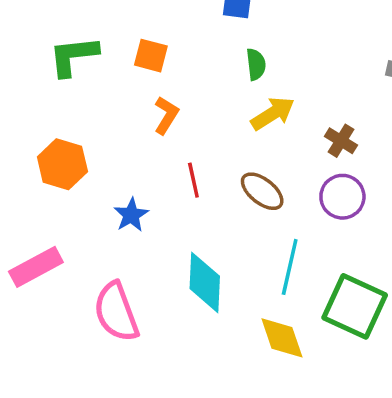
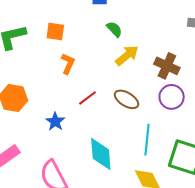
green semicircle: (256, 64) -> (114, 29), turned -30
brown cross: (341, 141) -> (167, 66), size x1.4
red line: (193, 180) -> (88, 98), turned 72

